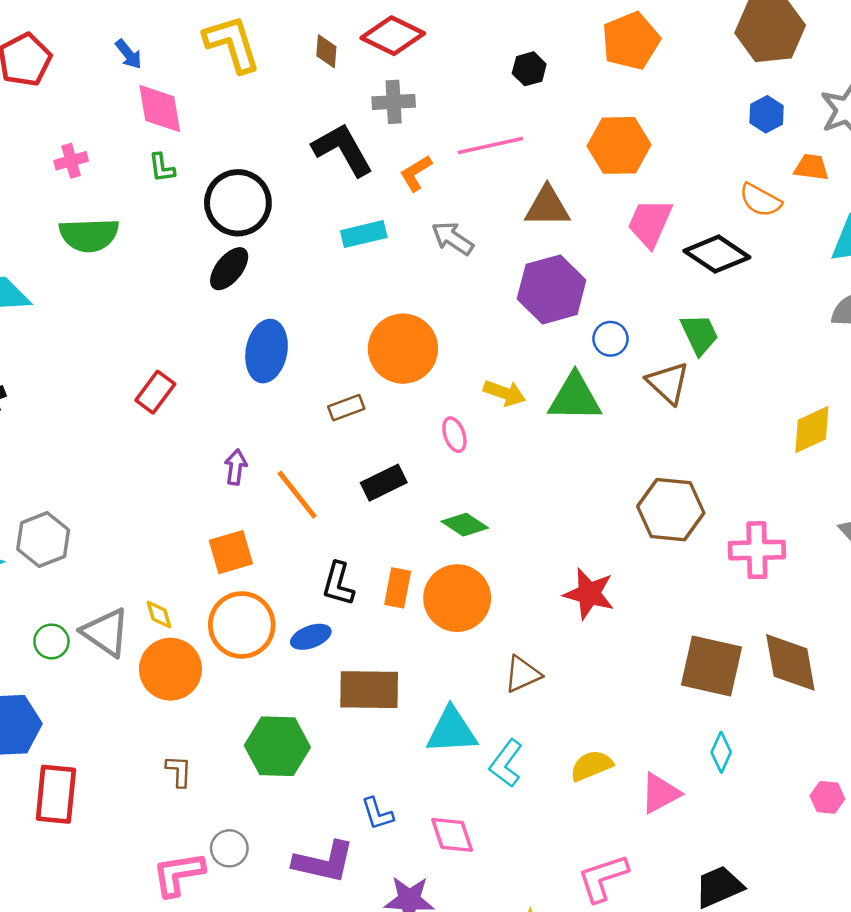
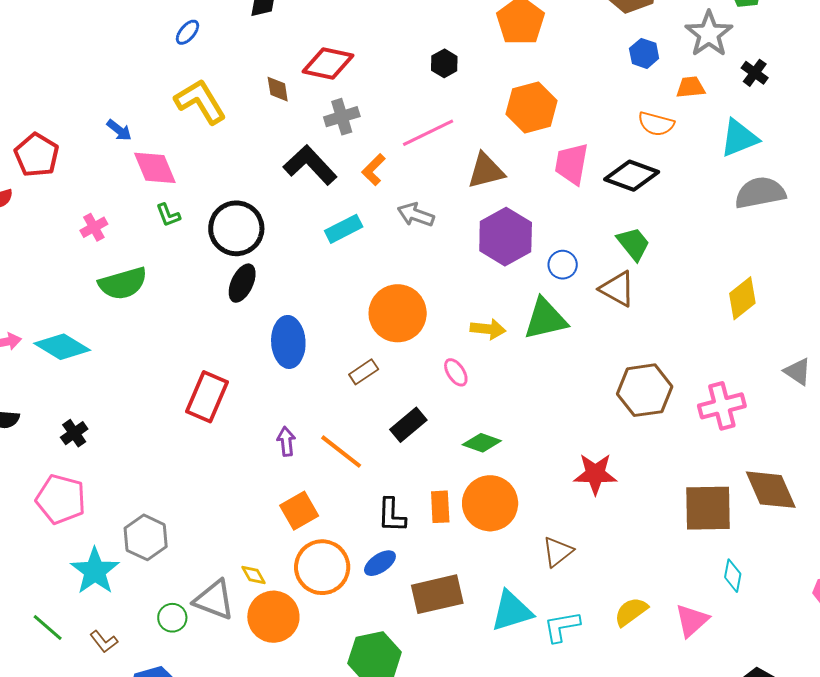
red rectangle: (155, 392) -> (207, 397), size x1.4
cyan L-shape: (506, 763) -> (562, 627), turned 57

